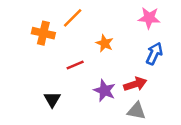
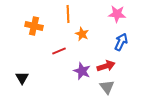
orange line: (73, 18) -> (68, 14), moved, turned -48
black triangle: (52, 99) -> (22, 78), moved
gray triangle: (136, 111) -> (107, 87), turned 42

